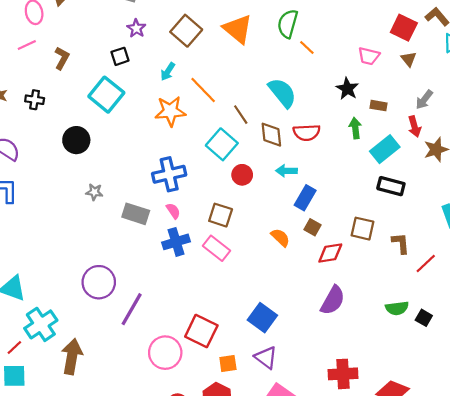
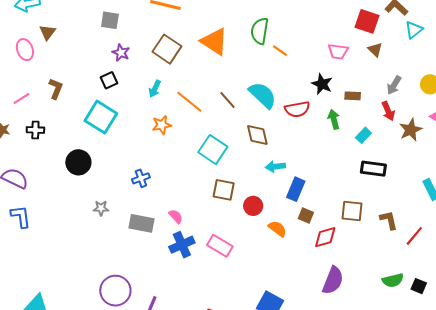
pink line: (27, 45) -> (21, 99), moved
orange star: (170, 111) -> (162, 125), size x0.7
brown line: (241, 115) -> (227, 100), moved
red semicircle: (307, 133) -> (297, 109), moved
cyan rectangle: (385, 149) -> (363, 135), size x0.6
blue cross: (169, 174) -> (141, 178), moved, size x0.6
red circle: (242, 175) -> (253, 206), moved
brown square: (221, 215) -> (224, 190), moved

